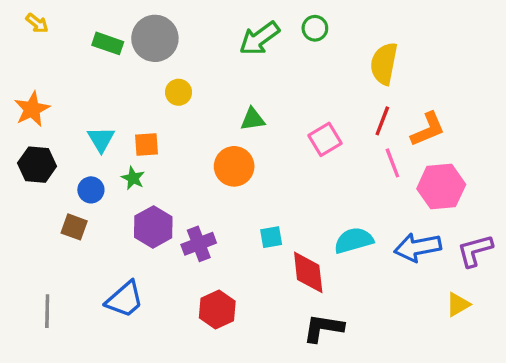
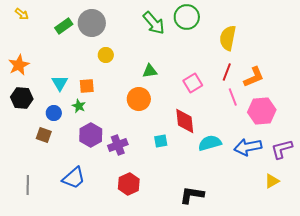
green circle: (315, 28) -> (187, 17), size x1.6
green arrow: (259, 38) -> (154, 23), turned -95
green rectangle: (108, 43) -> (64, 26), turned -54
red diamond: (308, 272) -> (185, 121), moved

